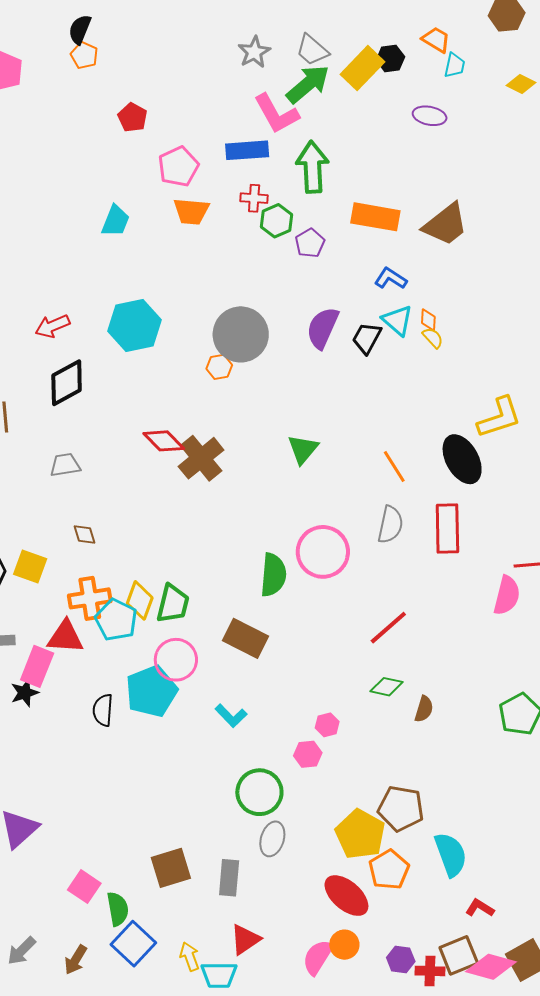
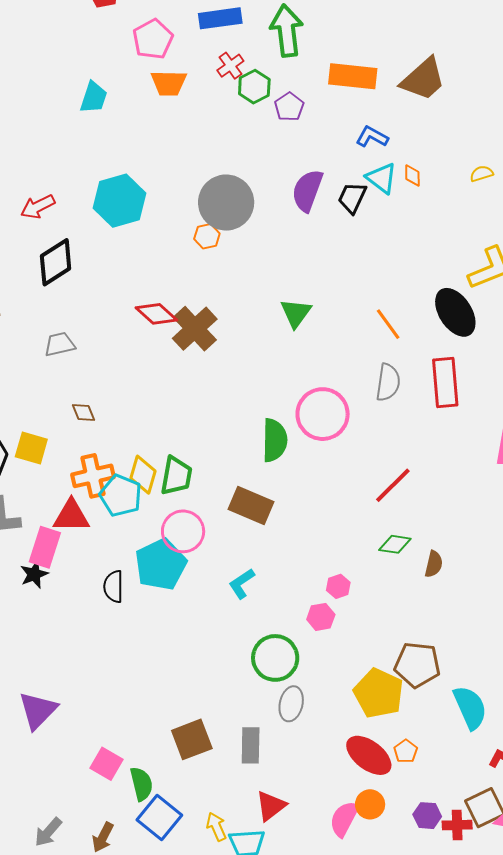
red cross: (254, 198) -> (230, 66), turned -36
yellow semicircle: (433, 338) -> (482, 174), moved, turned -60
cyan L-shape: (231, 716) -> (242, 584), turned 104
orange pentagon: (389, 870) -> (406, 751), moved, size x0.6

